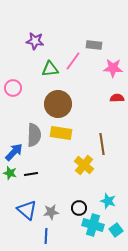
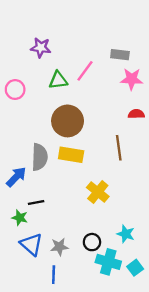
gray rectangle: (94, 45) -> (120, 55), moved
pink circle: (13, 88) -> (15, 90), moved
brown line: (102, 144) -> (119, 148), moved
green star: (10, 173) -> (20, 218), moved

